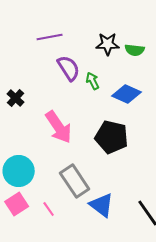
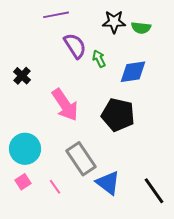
blue diamond: (127, 94) -> (133, 72), turned -32
pink square: (17, 204) -> (23, 182), size x0.7

